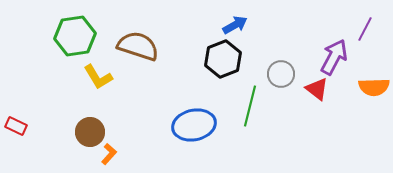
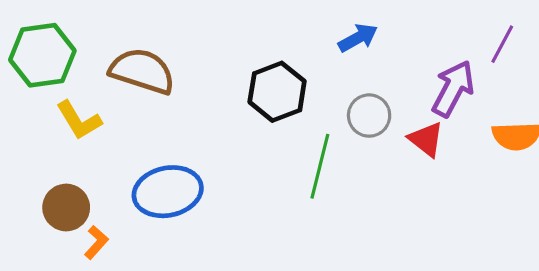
blue arrow: (235, 25) -> (358, 38), moved
blue ellipse: (194, 125) -> (168, 192), moved

